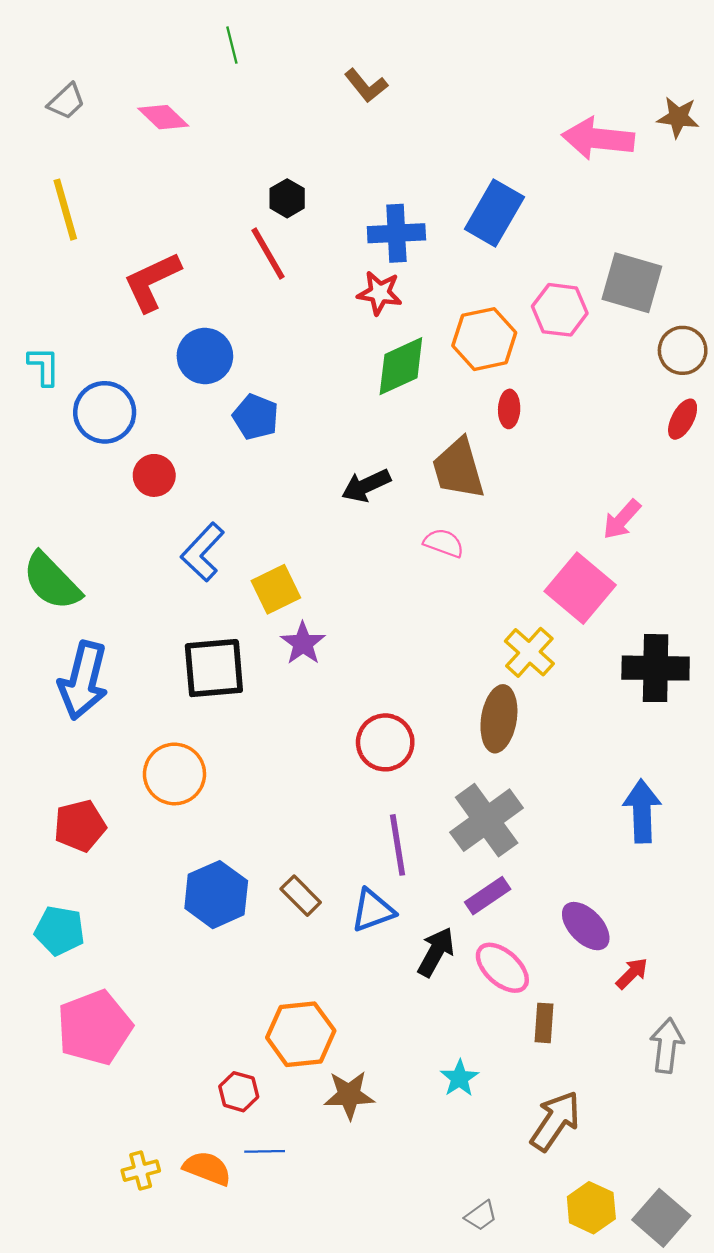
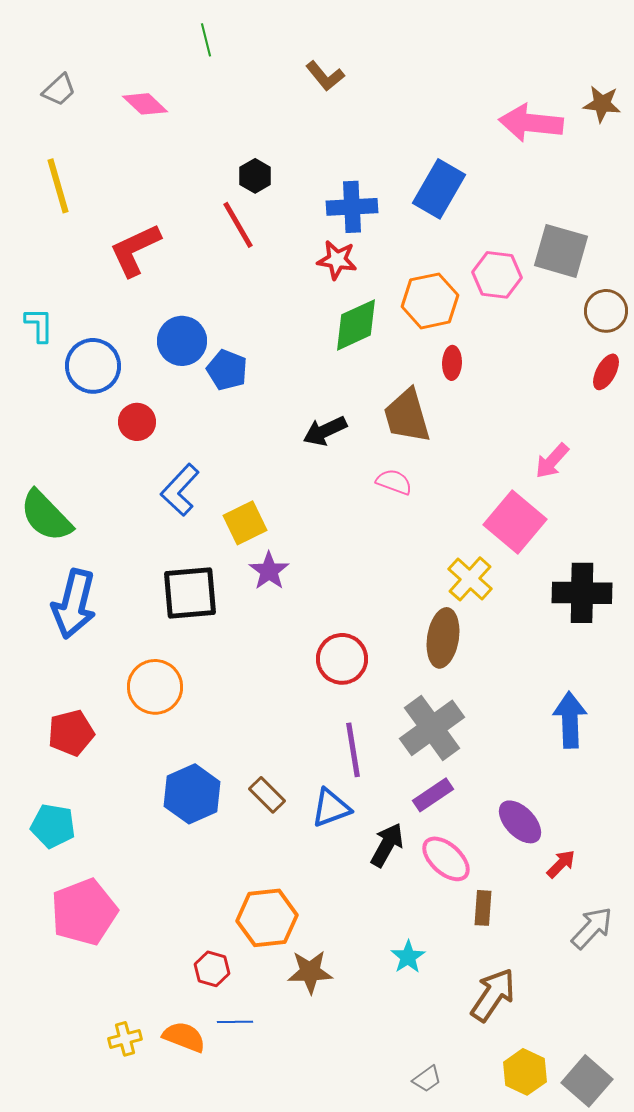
blue circle: (205, 356) -> (182, 341), moved
gray arrow: (667, 1045) -> (592, 928), turned 36

